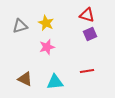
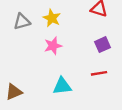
purple square: (90, 34) -> (102, 45), moved
brown triangle: (25, 79) -> (14, 92), moved, turned -49

